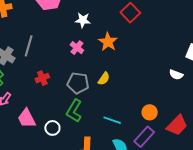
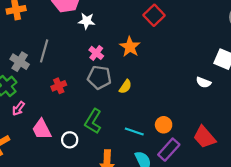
white star: (83, 20) -> (87, 21), moved
gray pentagon: (78, 83) -> (99, 77), moved
orange circle: (150, 112) -> (164, 125), moved
red trapezoid: (177, 125) -> (204, 137), turned 95

